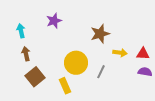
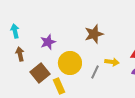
purple star: (54, 21) -> (48, 42), moved
yellow arrow: (120, 53) -> (112, 62), moved
brown square: (35, 77) -> (40, 73), moved

